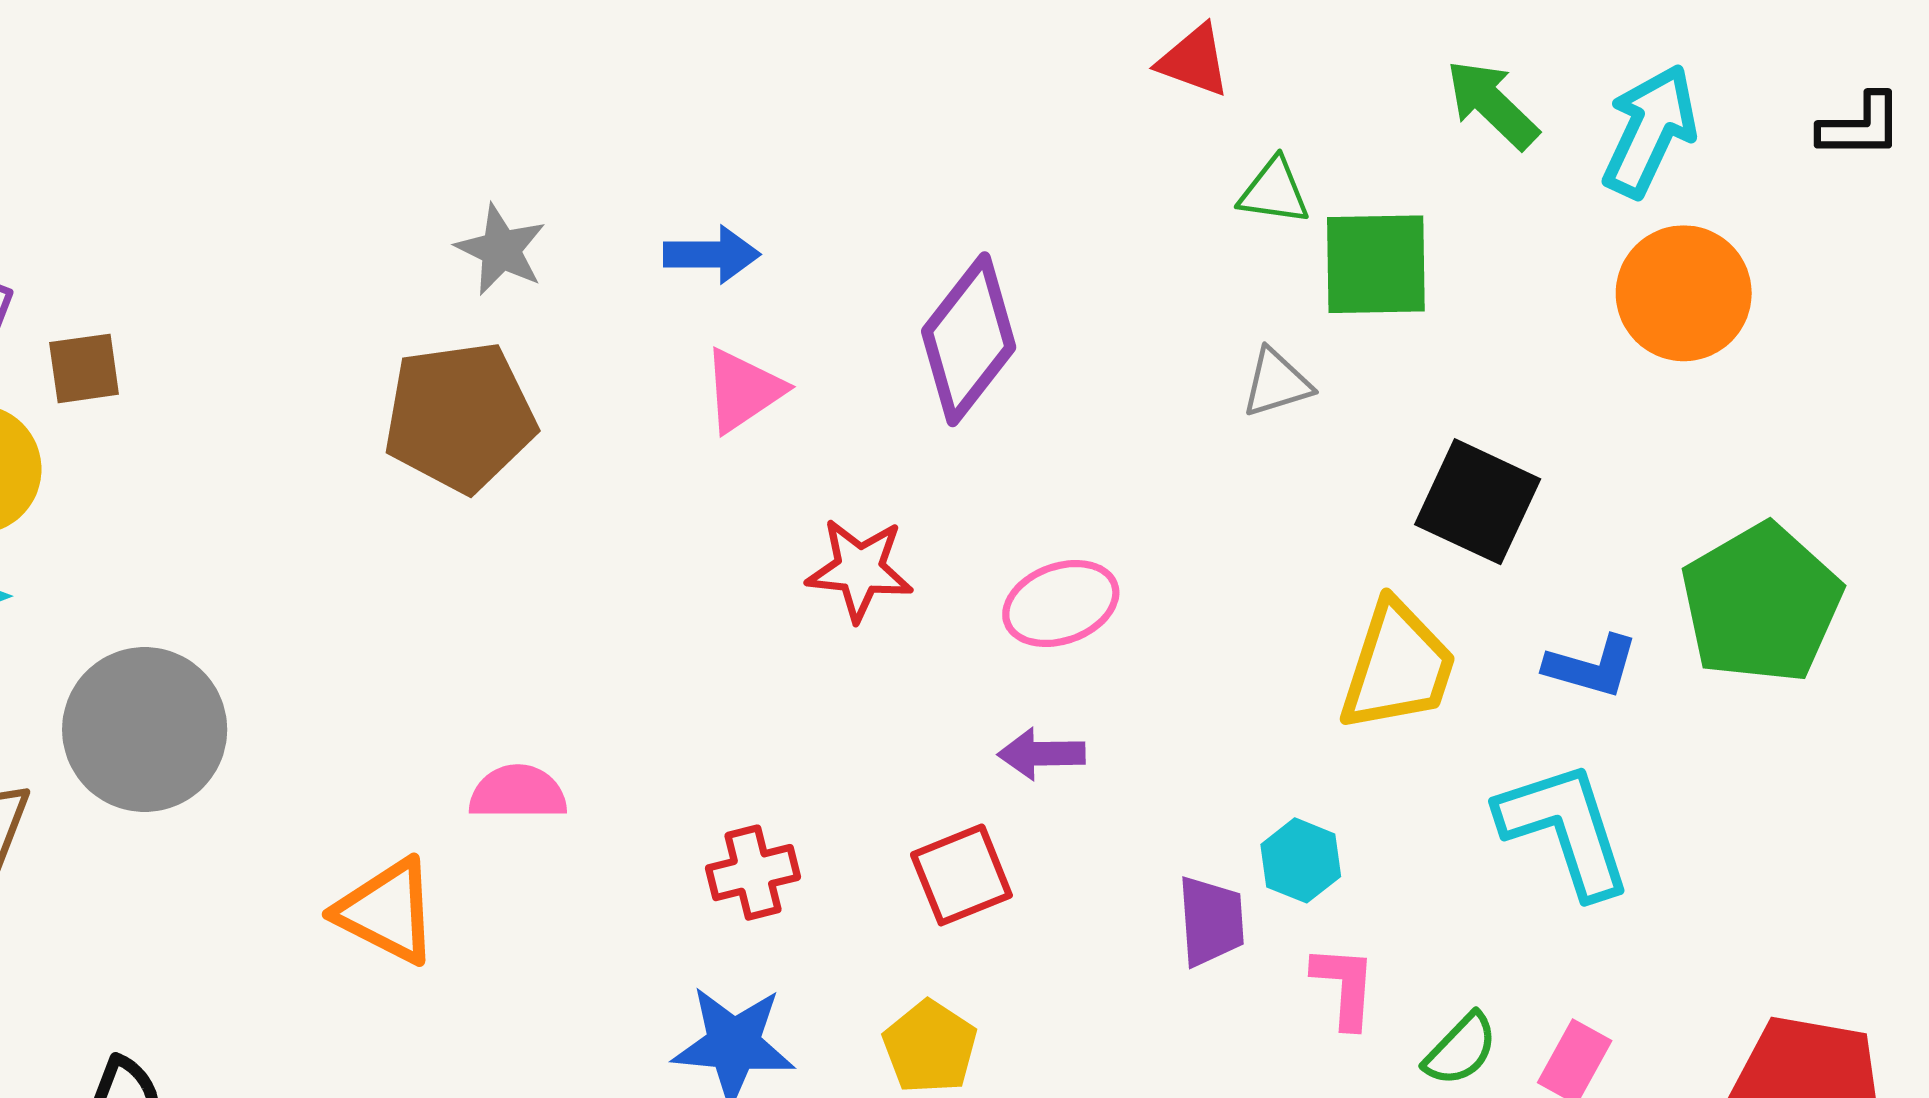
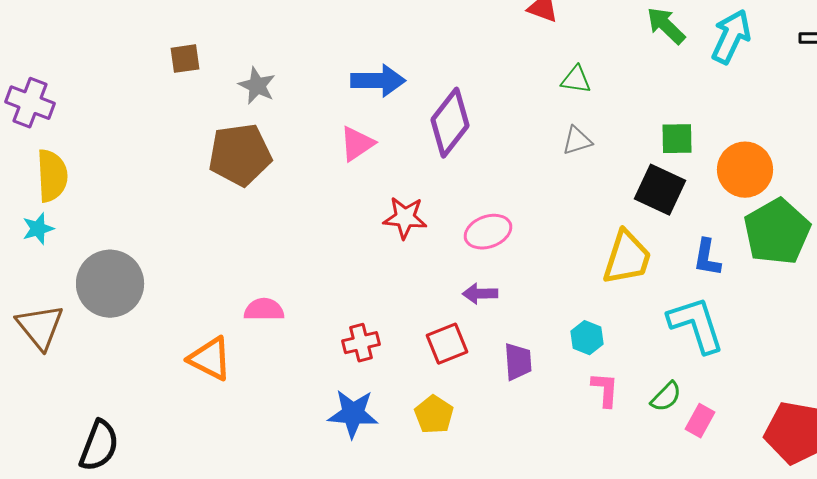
green triangle: (1274, 191) -> (576, 80), moved
blue arrow: (712, 254) -> (378, 81), moved, size x1.4
green square: (1376, 264) -> (677, 139), moved, size x0.7
orange circle: (1684, 293) -> (745, 170), moved
brown square: (84, 368) -> (185, 59), moved
blue L-shape: (1592, 667) -> (707, 258), turned 84
purple trapezoid: (1211, 921) -> (518, 362), moved
green semicircle: (1461, 1049) -> (666, 397), moved

